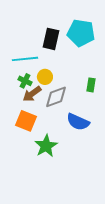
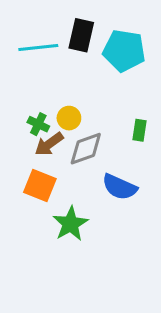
black rectangle: (51, 39) -> (81, 35), moved
cyan line: (25, 59) -> (38, 48), moved

